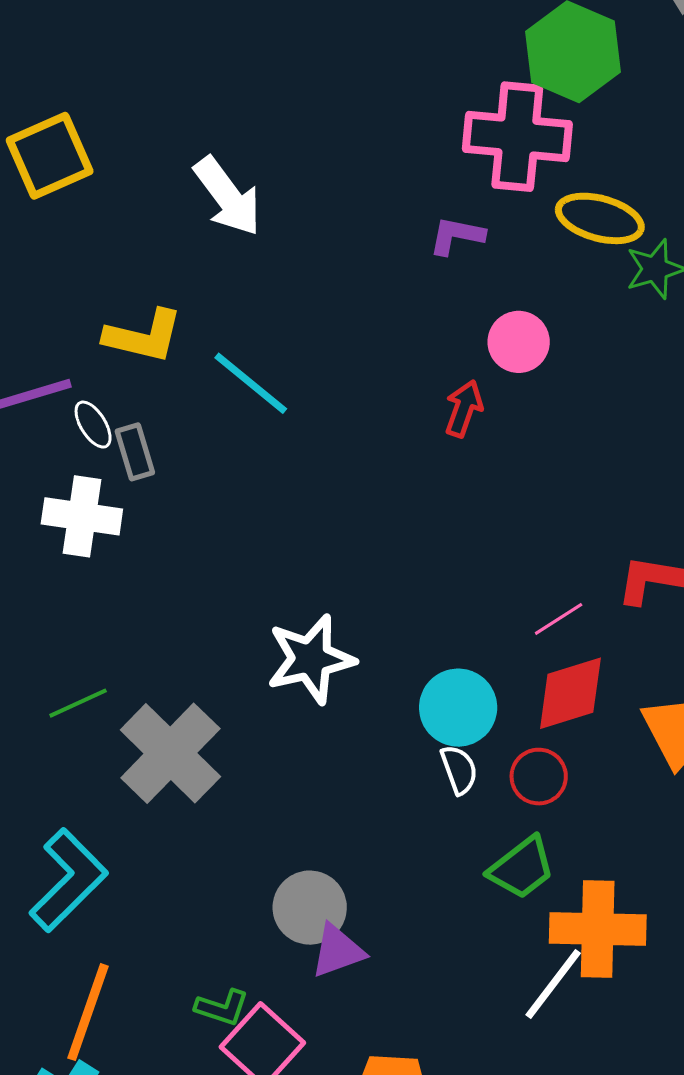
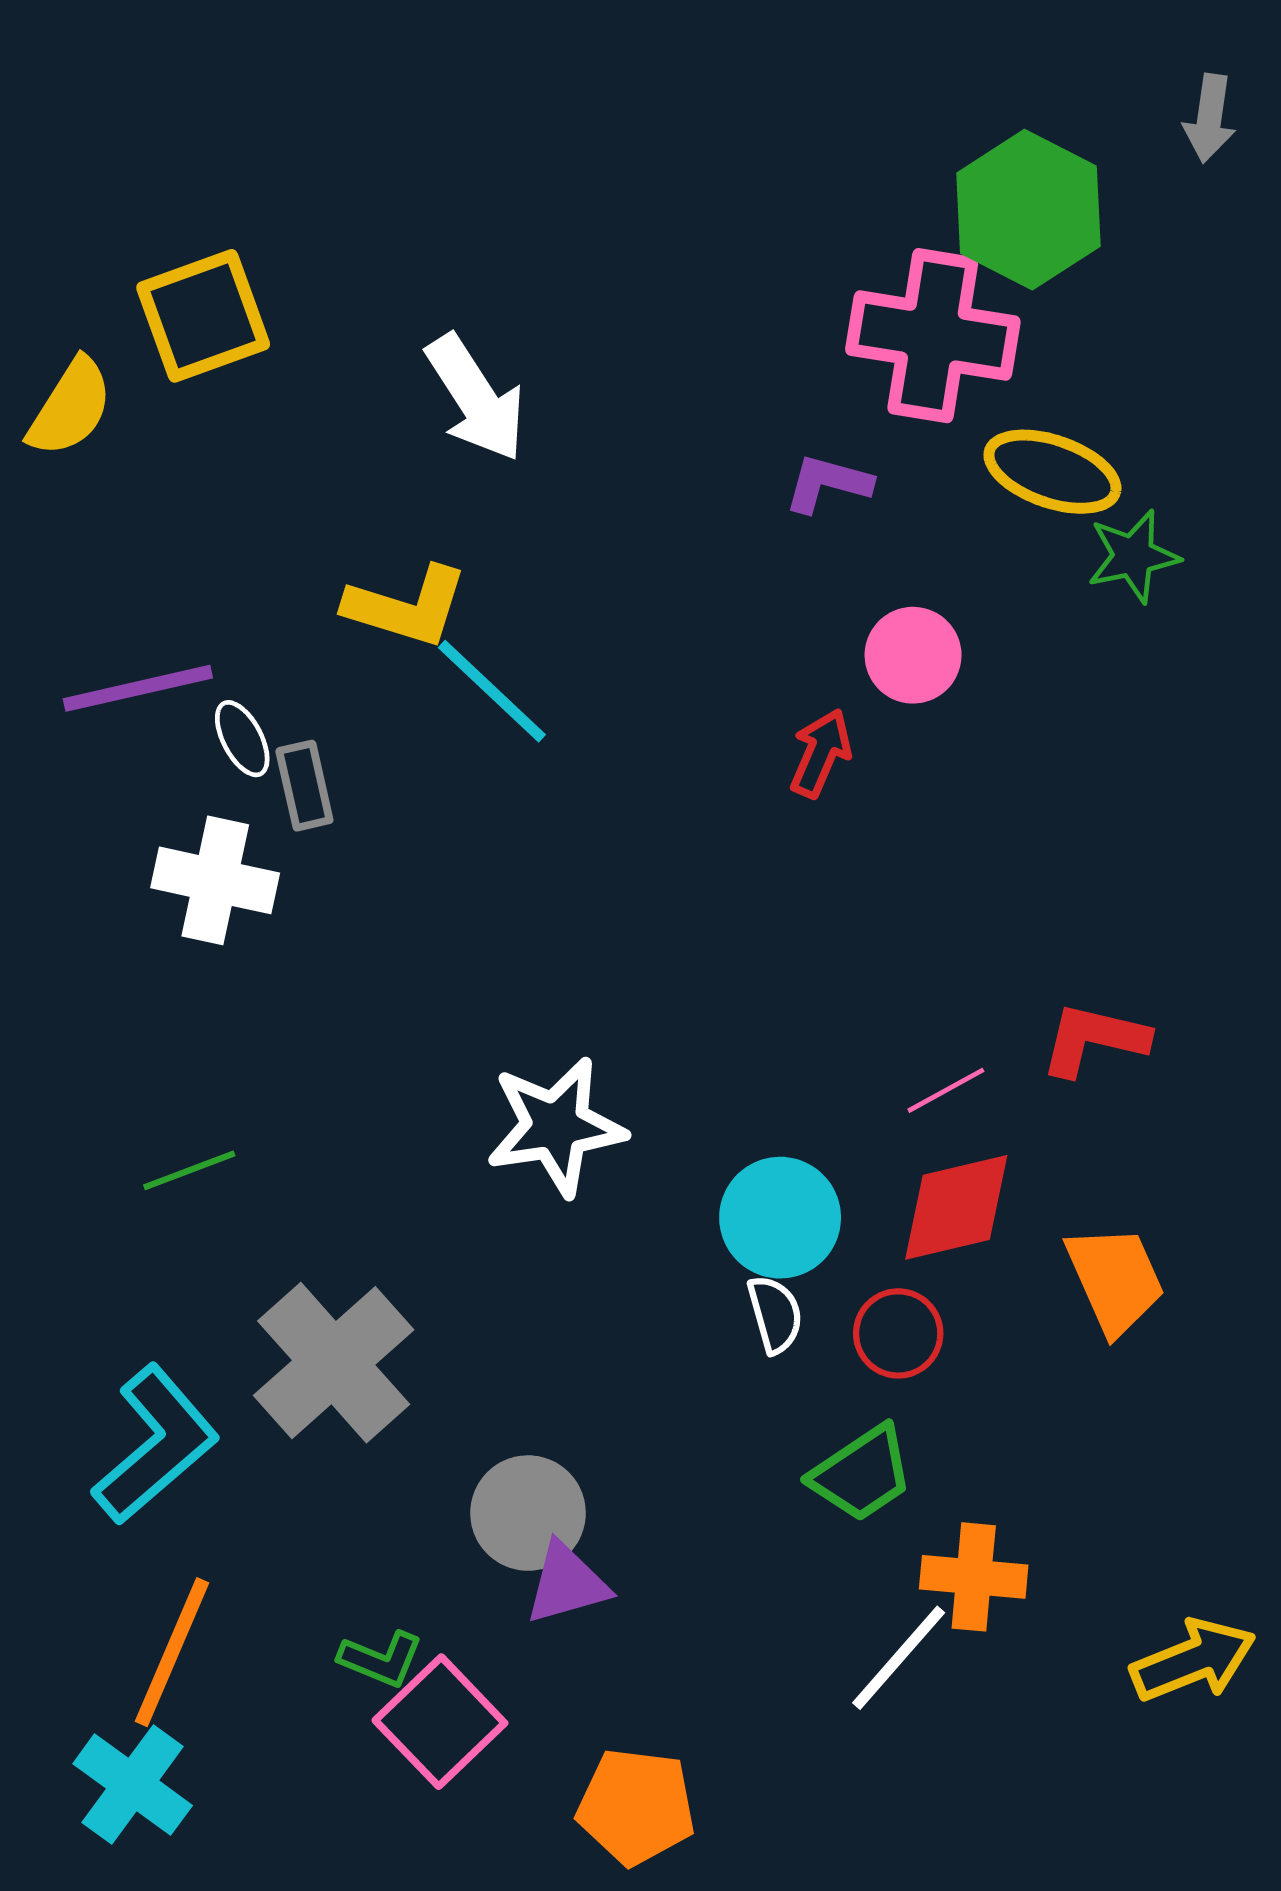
yellow L-shape: (143, 336) -> (406, 607), moved
gray cross: (170, 753) -> (334, 1363), moved
orange cross: (598, 929) -> (974, 1577), size x0.7

